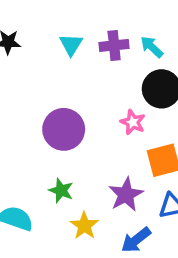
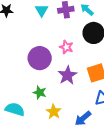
pink star: (133, 122) -> (66, 47), moved
purple star: (126, 195) -> (67, 75), moved

